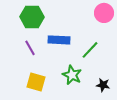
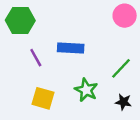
green hexagon: (32, 17) -> (20, 20), moved
green line: (90, 50) -> (121, 68), moved

